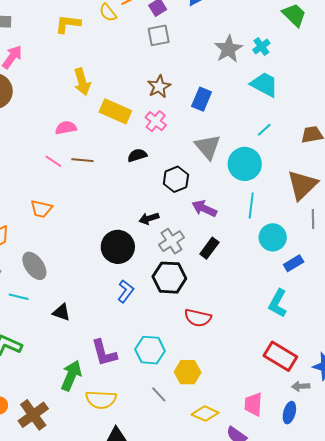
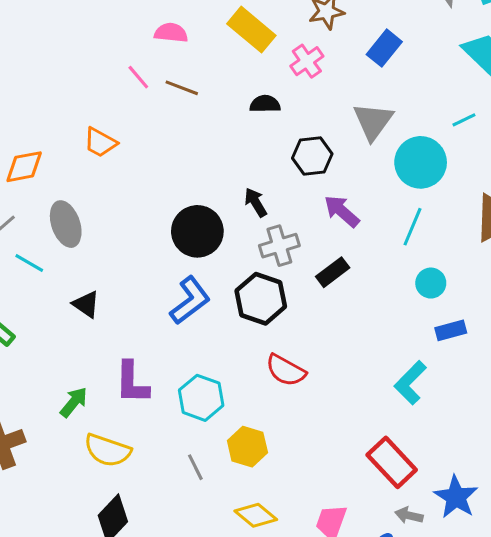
black arrow: (149, 218) -> (256, 202), turned 60
cyan circle: (273, 237) -> (431, 283), size x0.7
blue L-shape: (126, 291) -> (190, 300), size x1.4
green arrow: (71, 376) -> (74, 402), size x0.7

